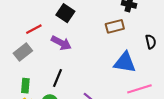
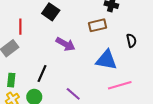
red line: (34, 29) -> (20, 27), turned -63
purple arrow: (61, 43) -> (65, 44), moved

